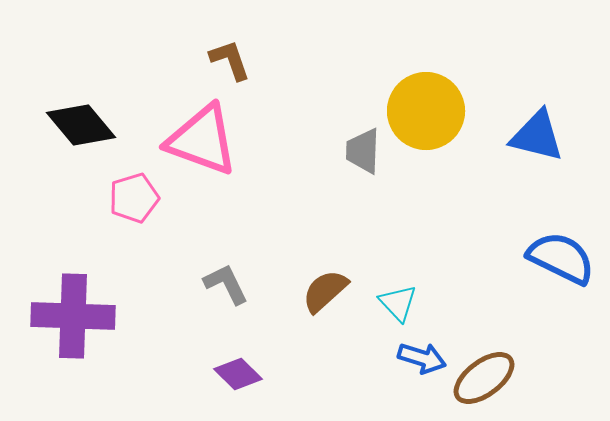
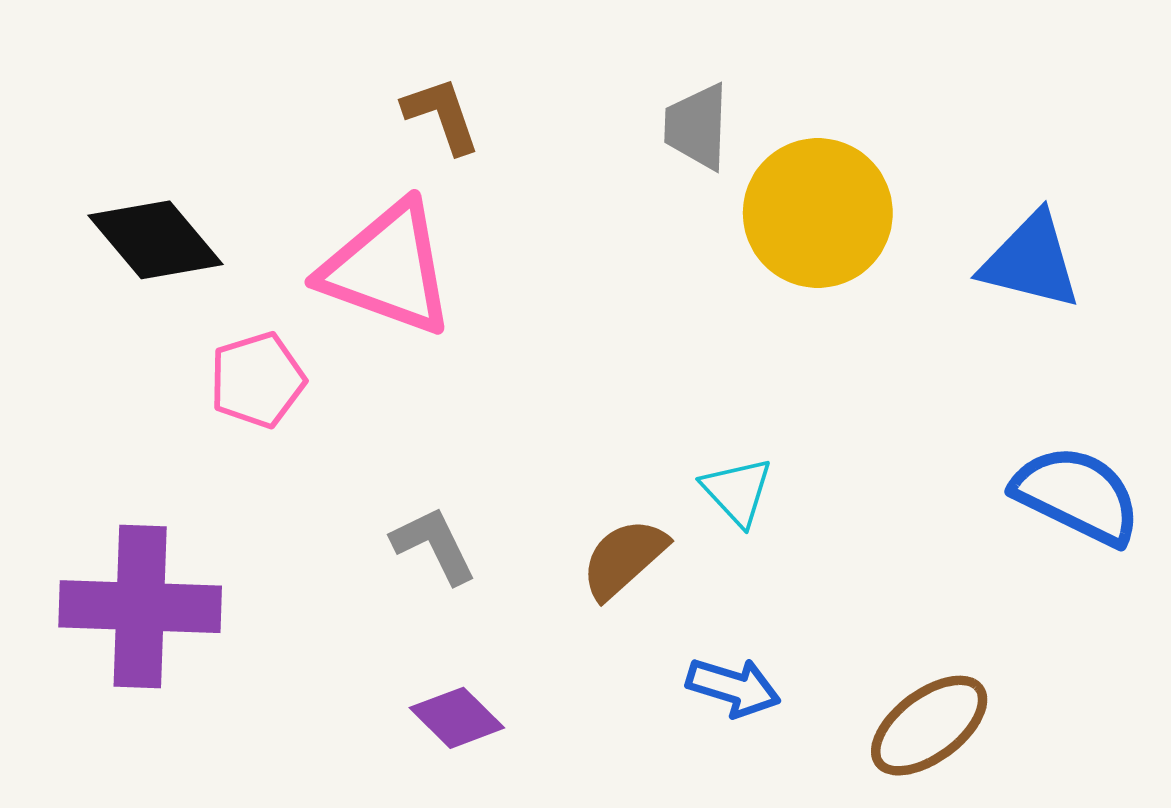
gray trapezoid: (363, 151) -> (697, 127), moved
cyan triangle: (398, 303) -> (737, 491), moved
blue arrow: (422, 358) -> (733, 687), moved

